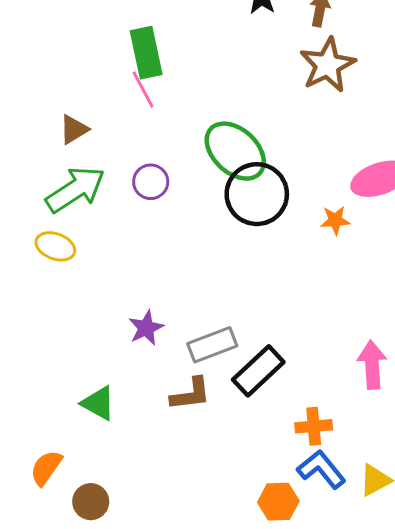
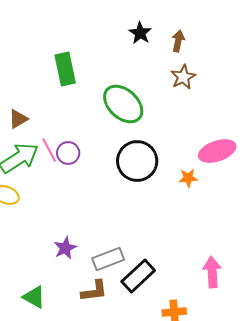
brown star: (328, 65) -> (183, 77), size x0.7
pink line: (143, 90) -> (49, 150), moved
green ellipse: (235, 151) -> (123, 104), moved

